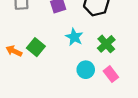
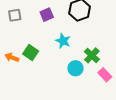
green cross: (106, 44) -> (92, 55), moved
pink rectangle: (111, 74) -> (105, 75), moved

